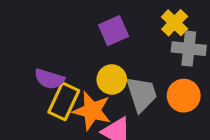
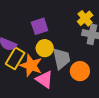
purple square: (114, 31) -> (40, 26), moved
orange circle: (184, 96) -> (80, 71), moved

